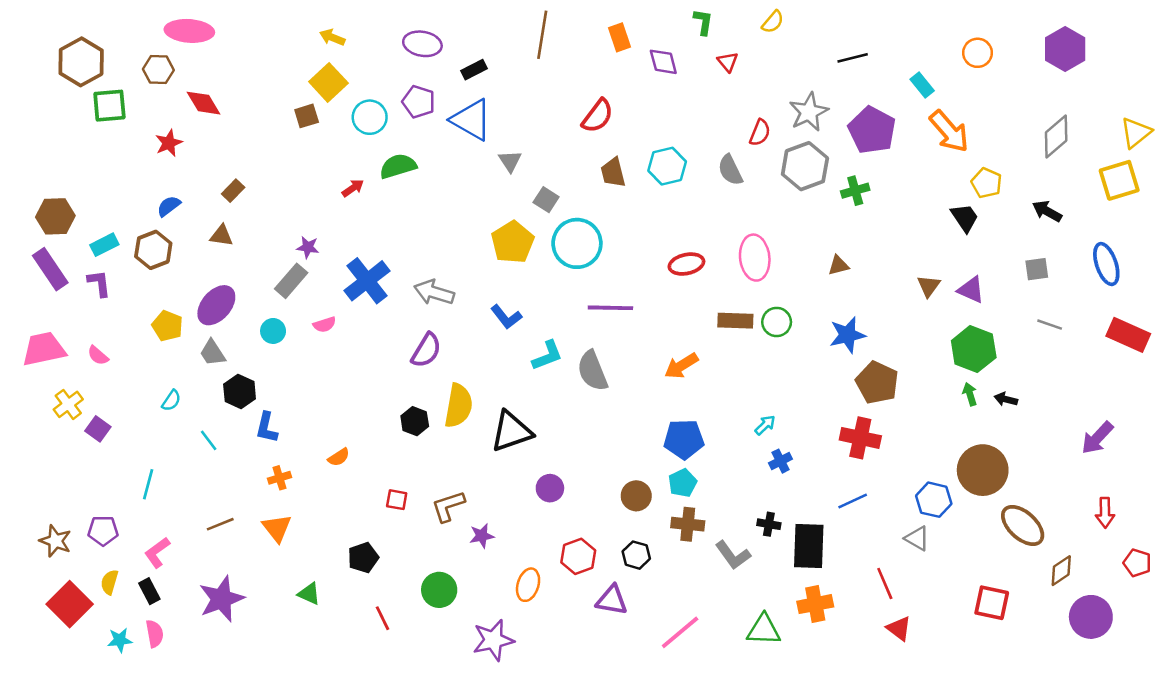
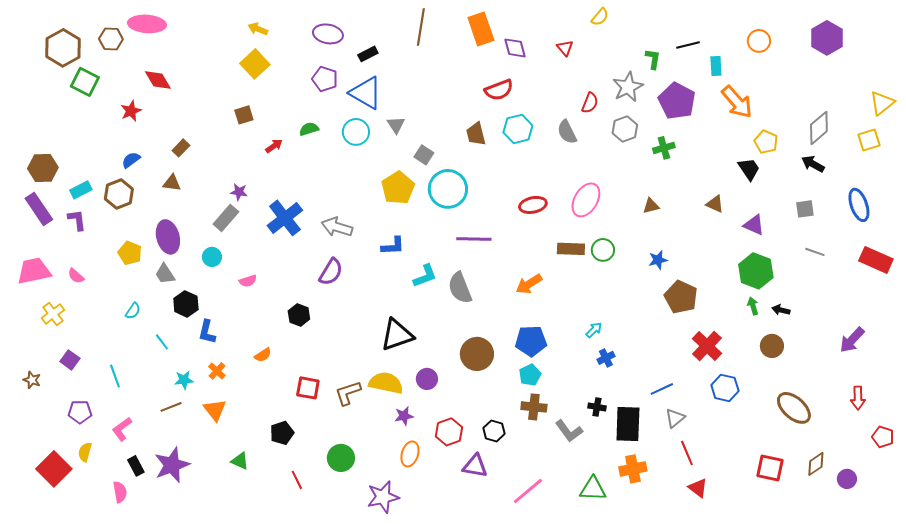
green L-shape: (703, 22) -> (653, 59), moved
orange rectangle: (619, 37) -> (481, 29), size x1.5
black line: (853, 58) -> (688, 45), moved
brown hexagon: (158, 70) -> (111, 39), moved
cyan rectangle: (922, 85) -> (716, 66), turned 36
green square: (109, 106) -> (85, 82), turned 32
brown square: (307, 116) -> (244, 115), moved
red semicircle: (598, 116) -> (499, 90), moved, turned 32
cyan circle: (370, 117) -> (356, 132), moved
gray diamond: (1056, 137) -> (819, 128), moved
green semicircle: (398, 166) -> (309, 129), size x0.7
gray hexagon: (805, 166) -> (625, 129), size x0.7
yellow square: (1119, 180) -> (869, 140), size x0.7
pink ellipse: (755, 258) -> (586, 200), turned 36
brown triangle: (929, 286) -> (715, 204), moved, turned -42
purple ellipse: (216, 305) -> (168, 237), turned -56
blue L-shape: (506, 317) -> (393, 246), turned -55
pink semicircle: (325, 325) -> (248, 281), moved
blue star: (847, 335) -> (658, 260), size x0.7
yellow semicircle: (458, 406) -> (386, 383), moved, turned -88
black hexagon: (415, 421) -> (299, 315), moved
purple square: (98, 429) -> (70, 360), moved
red cross: (860, 438) -> (707, 346), moved, turned 32
brown circle: (983, 470) -> (772, 346), moved, size x0.6
orange cross: (279, 478) -> (217, 371), turned -30
cyan line: (148, 484) -> (115, 376), turned -35
brown circle: (636, 496) -> (477, 354), moved, size x1.4
red square: (397, 500) -> (308, 388), size x1.4
purple star: (482, 536) -> (404, 416), moved
gray triangle: (917, 538) -> (675, 418), moved, turned 50
brown star: (55, 541) -> (32, 380), moved, size x0.7
brown diamond: (1061, 571) -> (816, 464), moved
black rectangle: (149, 591) -> (136, 466), moved
purple circle: (1091, 617) -> (847, 479), size x0.6
cyan star: (120, 640) -> (184, 380), moved

